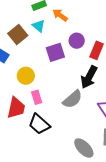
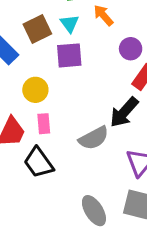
purple circle: (77, 41) -> (131, 49), moved
purple square: (55, 52) -> (69, 55), moved

